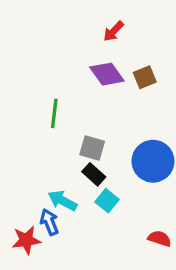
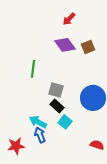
blue arrow: (49, 222) -> (40, 135), moved

